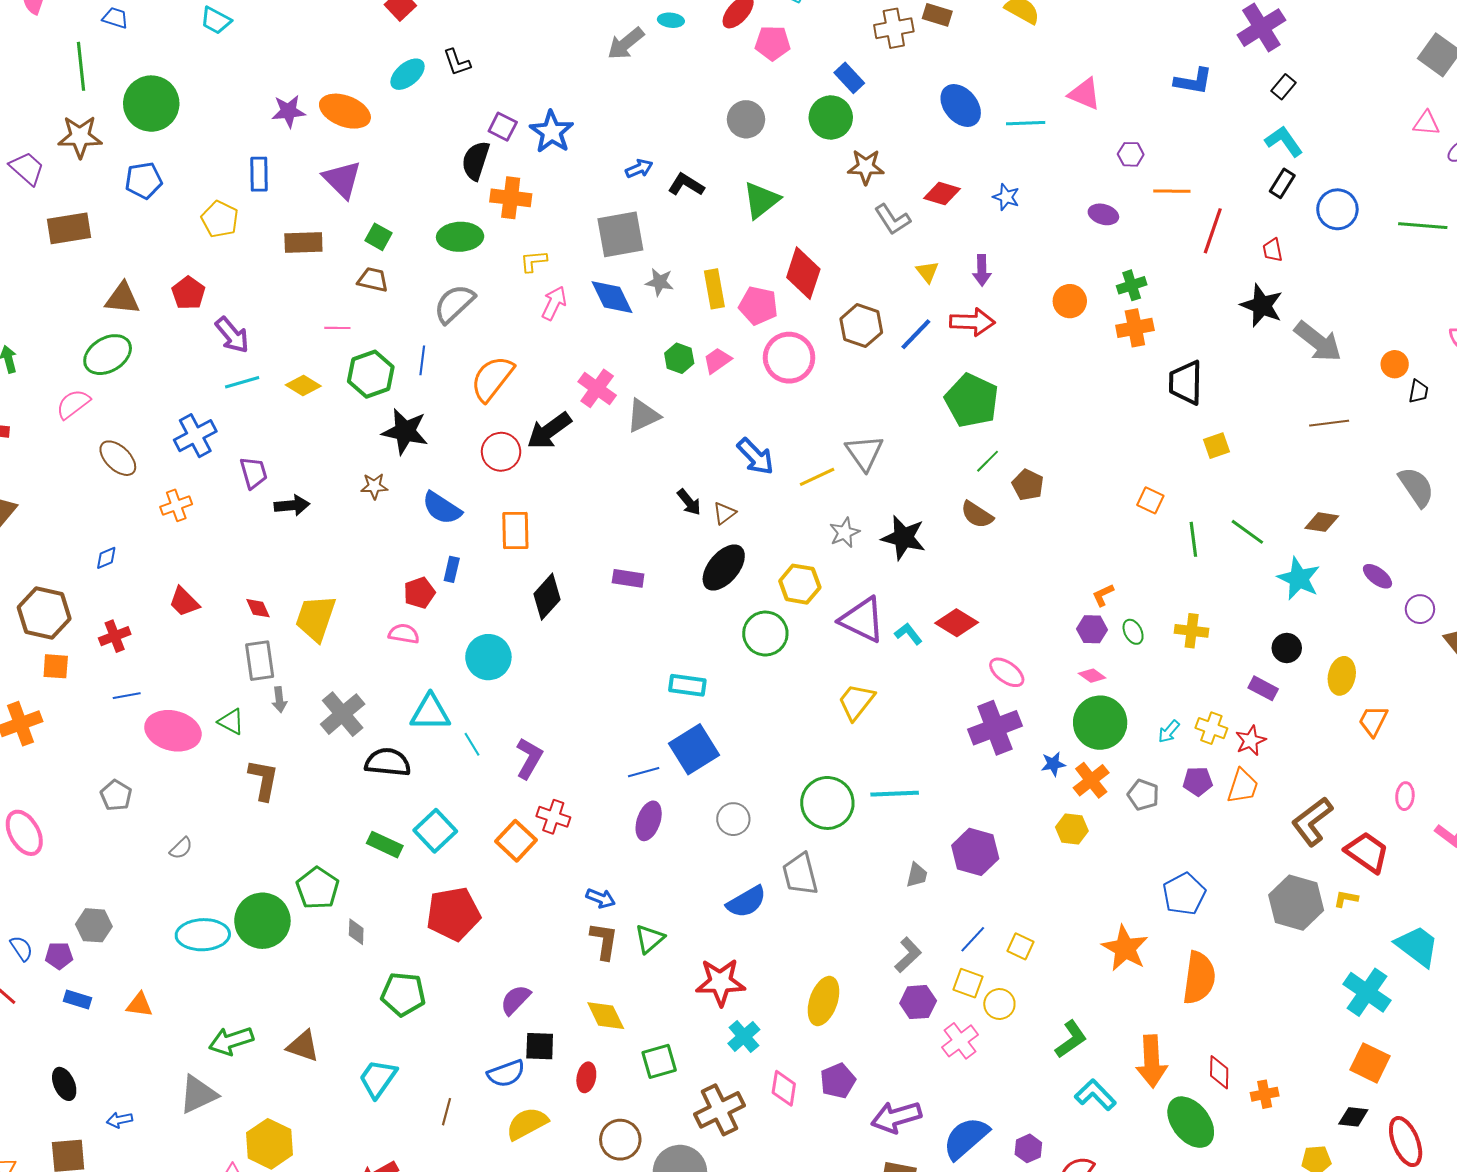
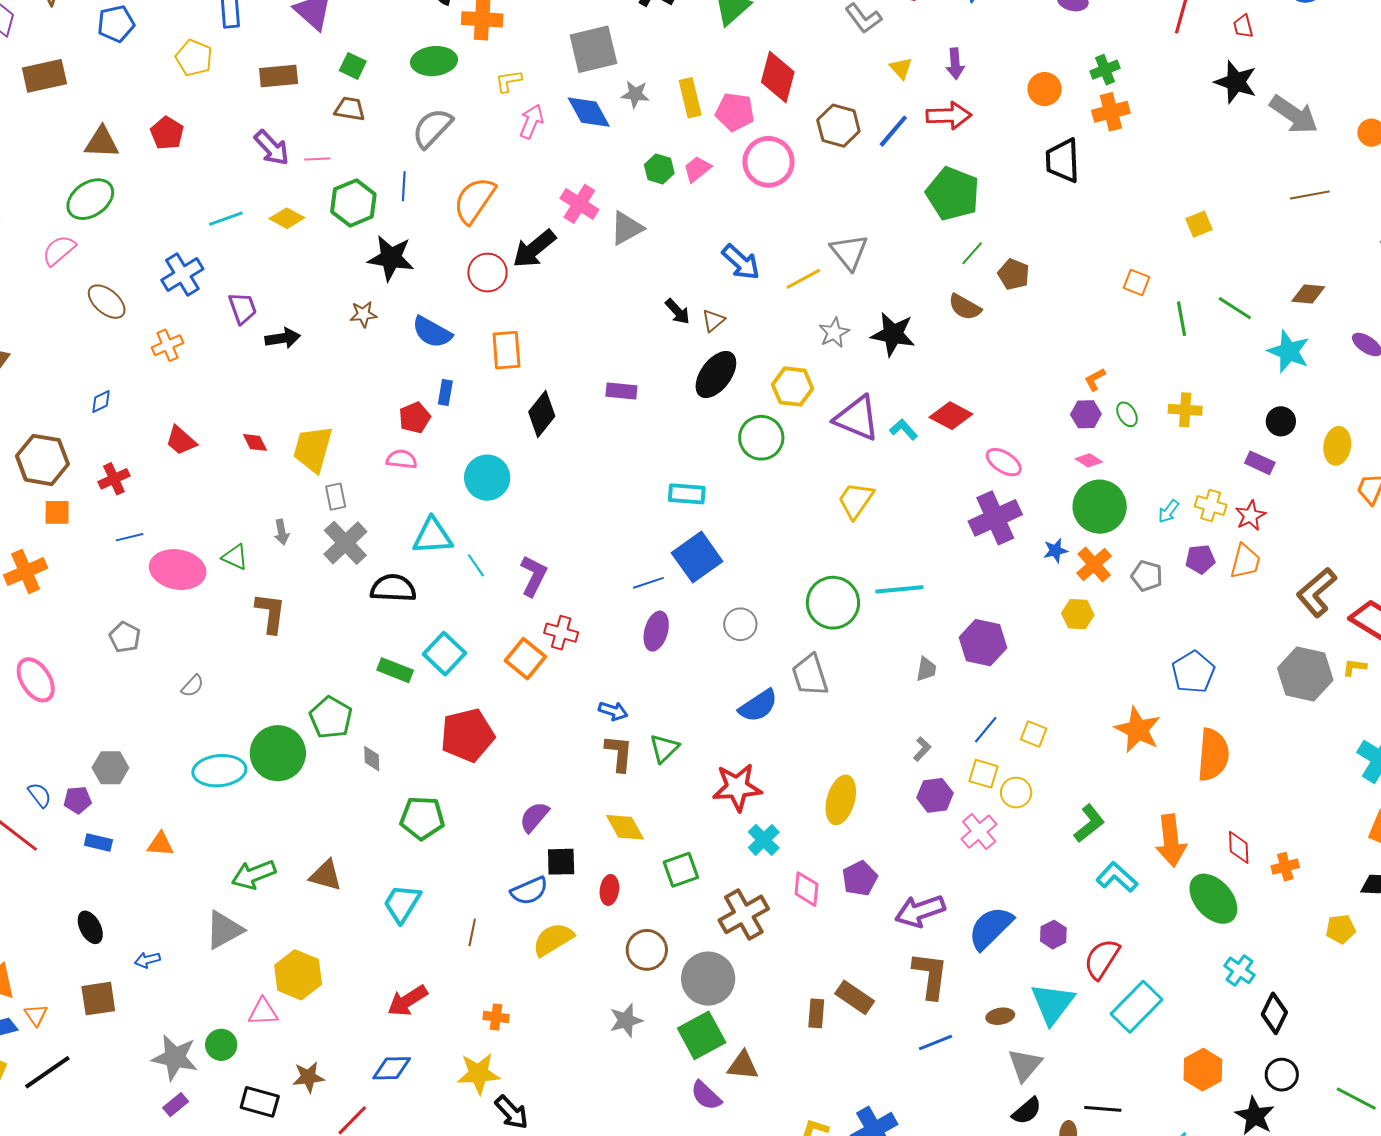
purple arrow: (232, 335) -> (272, 148), moved
black trapezoid: (1186, 383) -> (1063, 161), moved
gray rectangle: (260, 661) -> (336, 497), moved, size x0.7
gray L-shape: (908, 955) -> (922, 749), size x0.7

